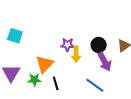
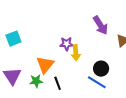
cyan square: (15, 36) -> (13, 39), turned -35
black circle: (99, 45) -> (101, 69), moved
purple arrow: (105, 62) -> (100, 25), moved

